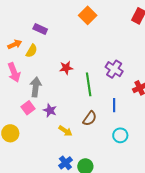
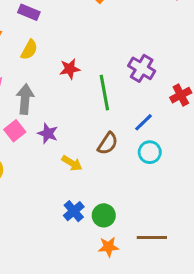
yellow semicircle: (32, 51) -> (29, 50), moved
blue line: (114, 105) -> (144, 122), turned 48
cyan circle: (120, 135) -> (150, 152), moved

